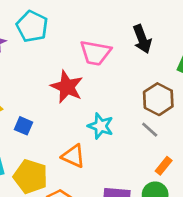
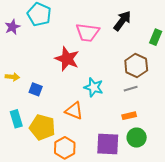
black arrow: (142, 39) -> (122, 21), turned -120
gray line: (150, 130) -> (131, 89), turned -56
orange rectangle: (164, 166) -> (129, 116), moved, turned 40

